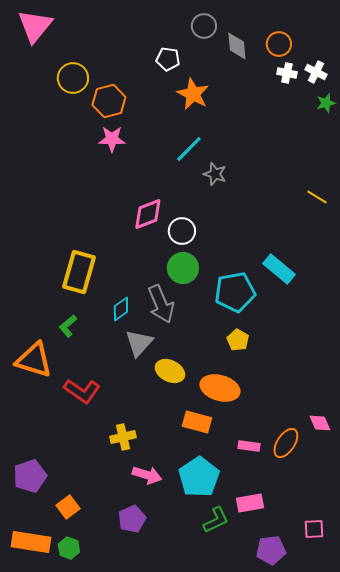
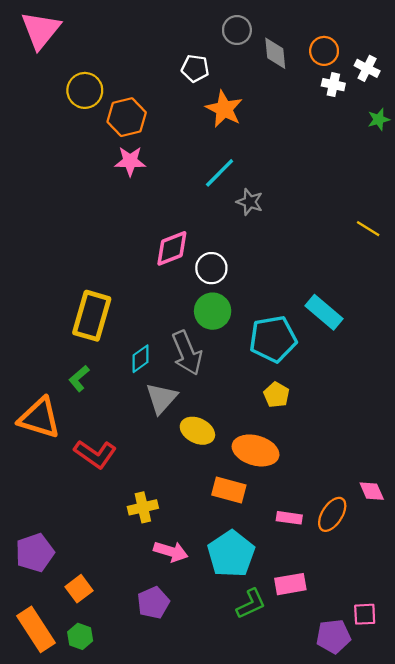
white cross: (316, 72) -> (367, 68), moved
orange rectangle: (31, 542) -> (36, 629), turned 48
purple pentagon: (271, 550) -> (333, 636), moved

